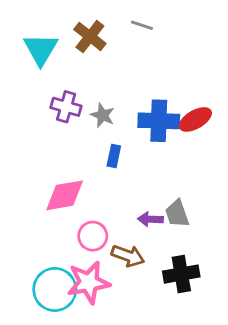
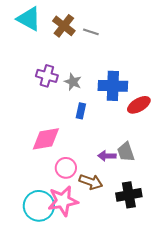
gray line: (142, 25) -> (91, 32), moved
cyan triangle: (41, 49) -> (29, 19), moved, turned -32
red ellipse: (195, 119) -> (139, 105), moved

